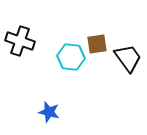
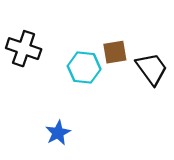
blue star: (49, 112) -> (58, 133), turned 30

